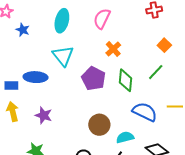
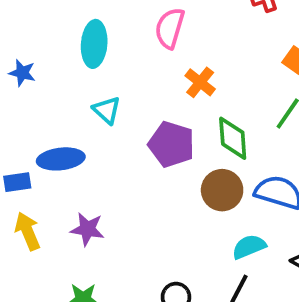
cyan triangle: (63, 56) -> (107, 110), size x0.7
brown circle: (99, 125) -> (222, 190), moved

